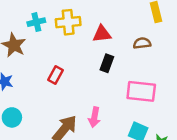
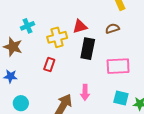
yellow cross: (68, 22) -> (57, 37), moved
black rectangle: (107, 63) -> (88, 49), size x1.5

